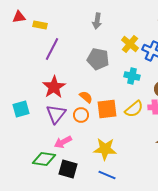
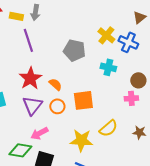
gray arrow: (97, 21) -> (35, 12), moved
purple line: (52, 49) -> (28, 40), turned -45
orange semicircle: (86, 97) -> (55, 84), moved
yellow semicircle: (134, 109) -> (108, 128), moved

